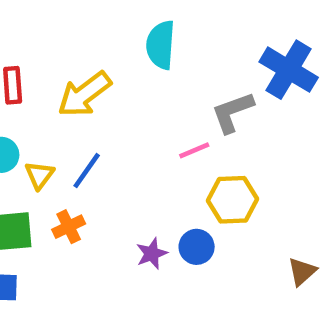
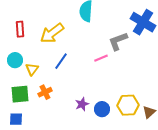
blue line: (87, 171) -> (61, 61), moved
yellow hexagon: (232, 200) -> (128, 105), moved
blue circle: (197, 247) -> (102, 109), moved

